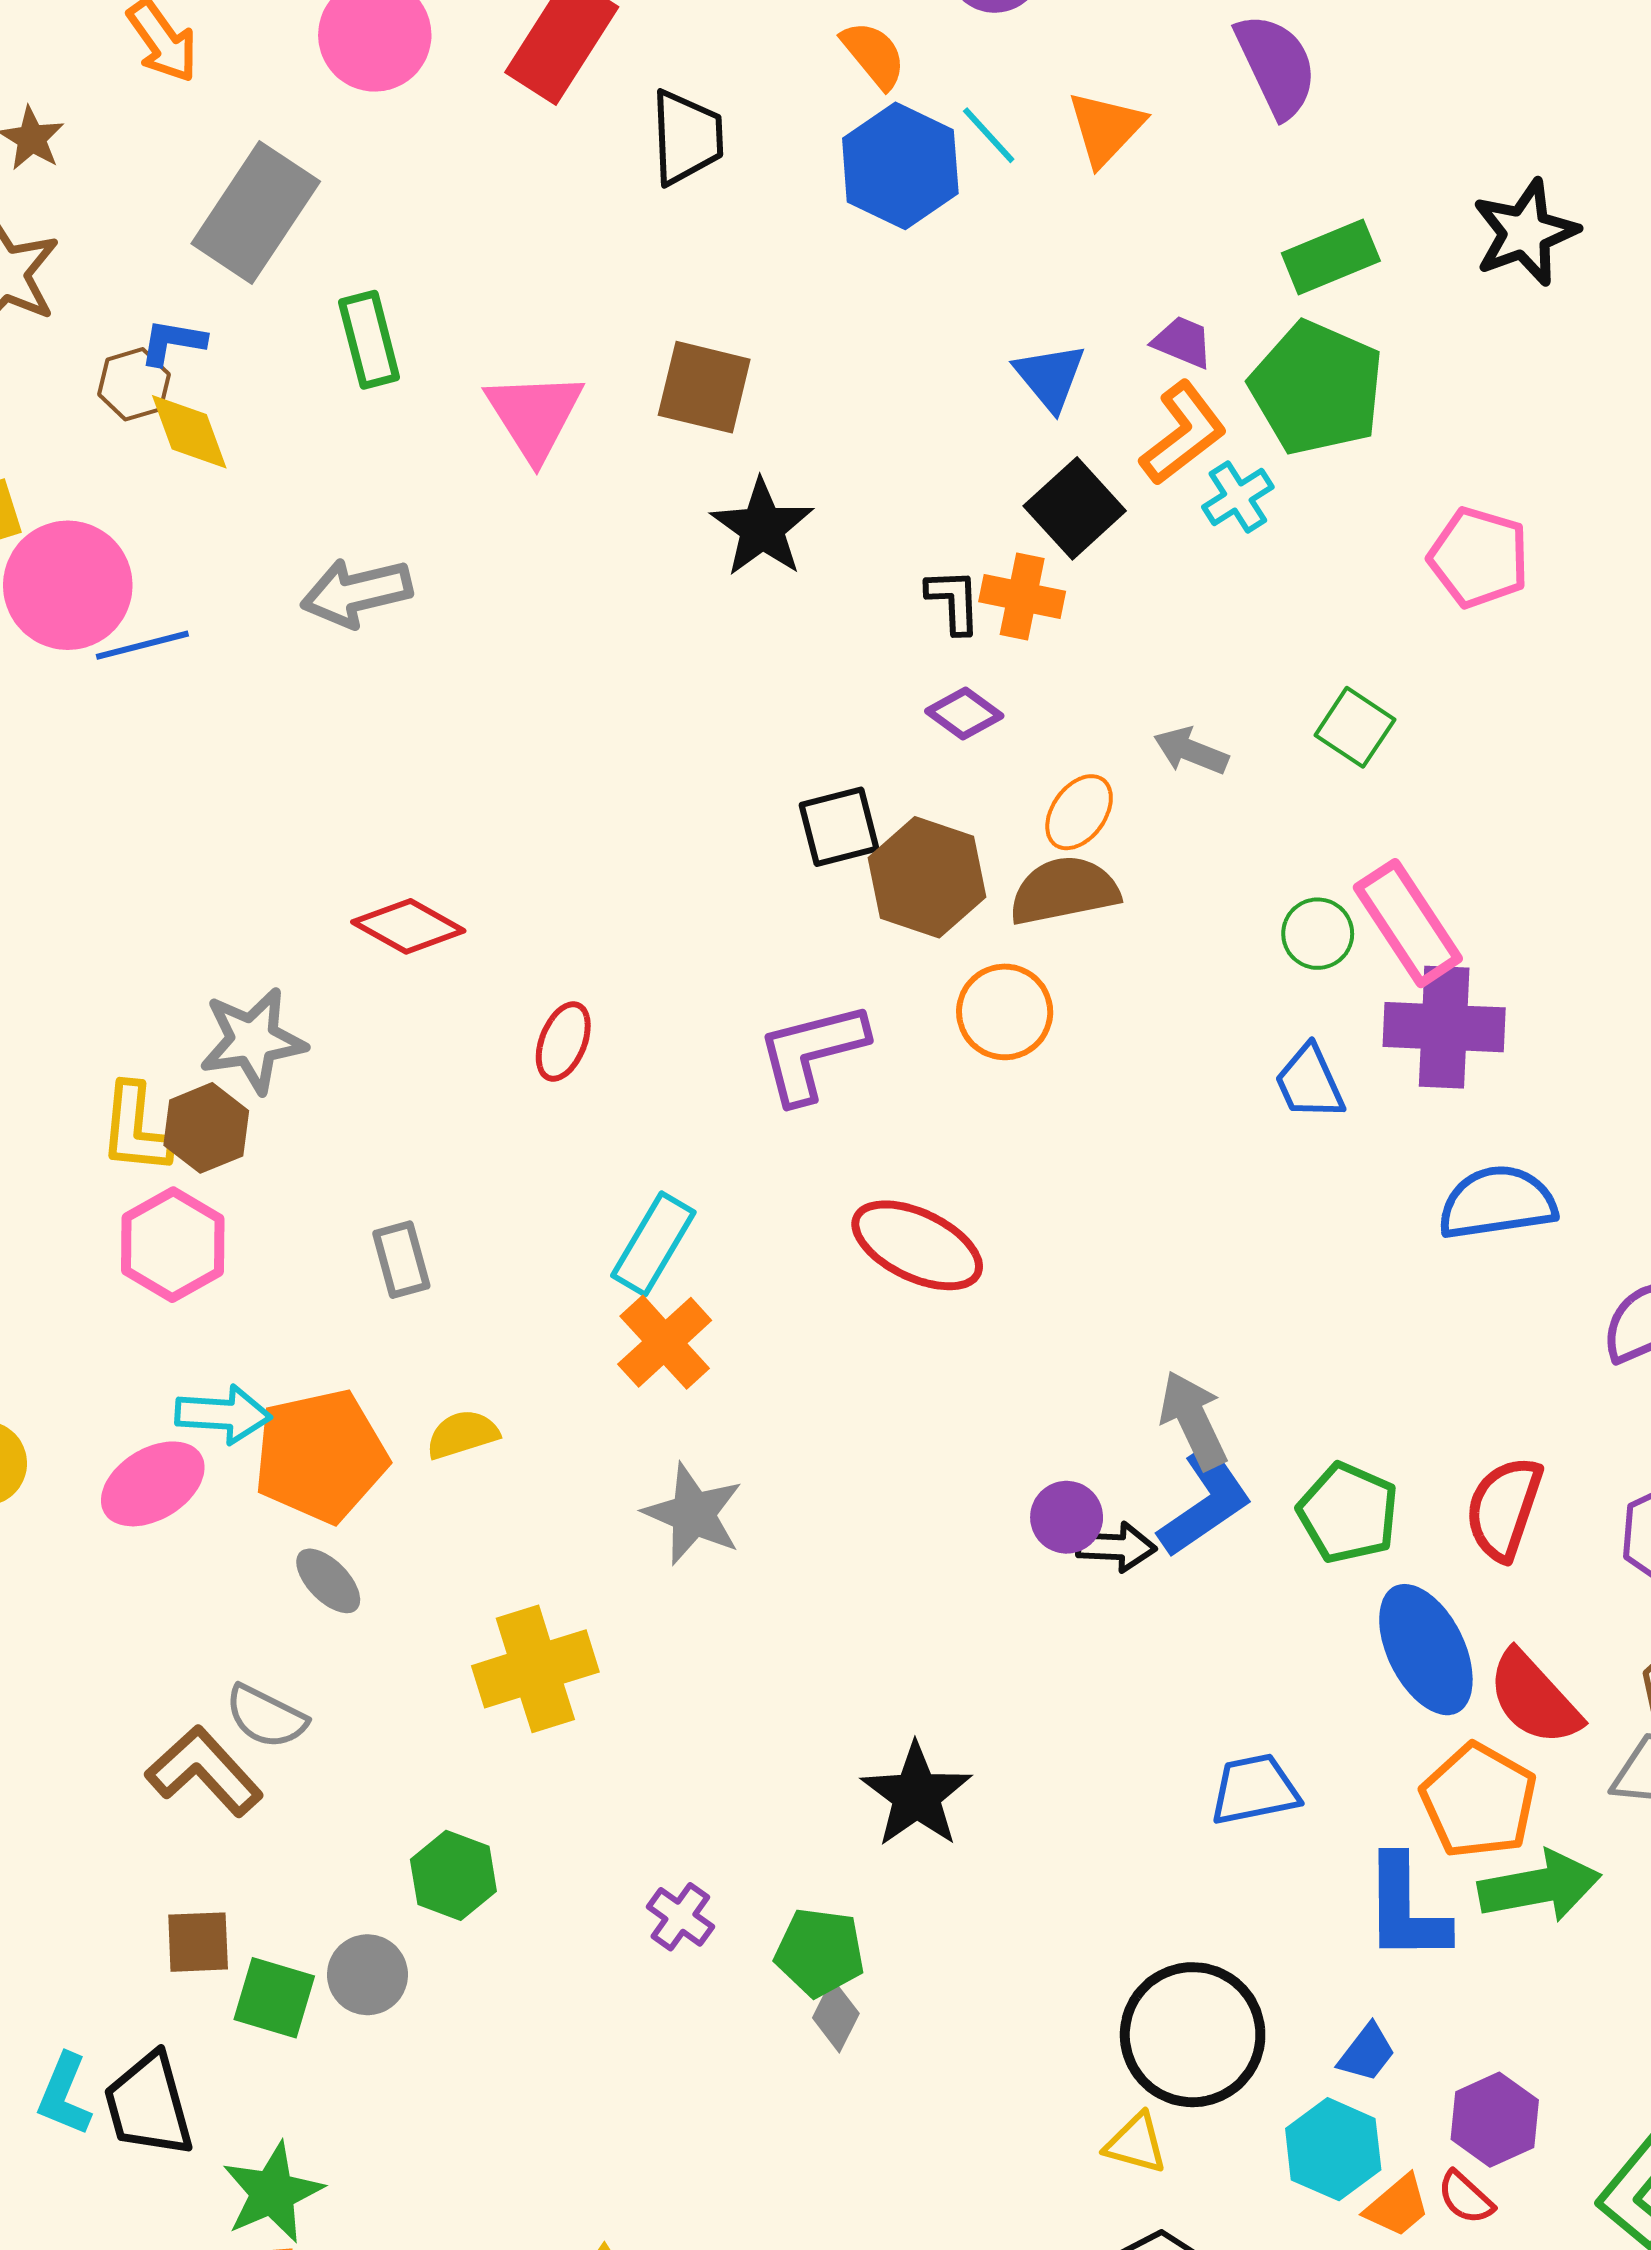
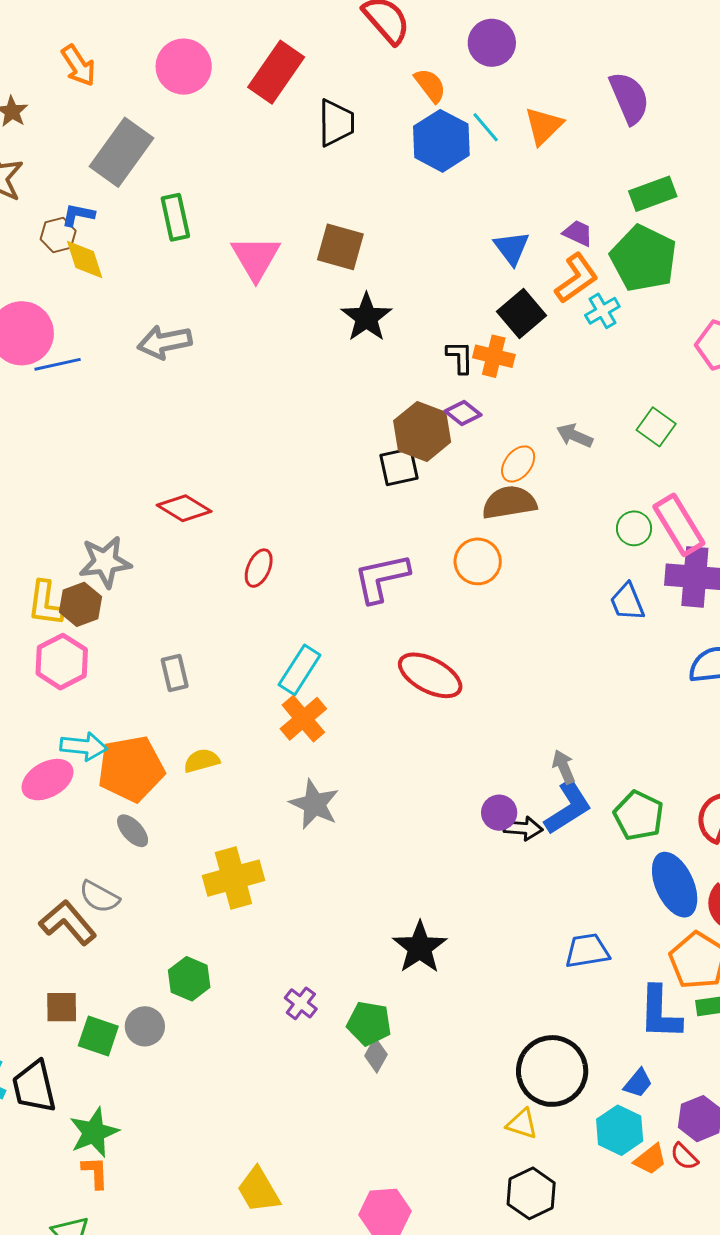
brown hexagon: (927, 877) -> (422, 431), moved
gray arrow: (1193, 1420) -> (564, 767), size x0.7

